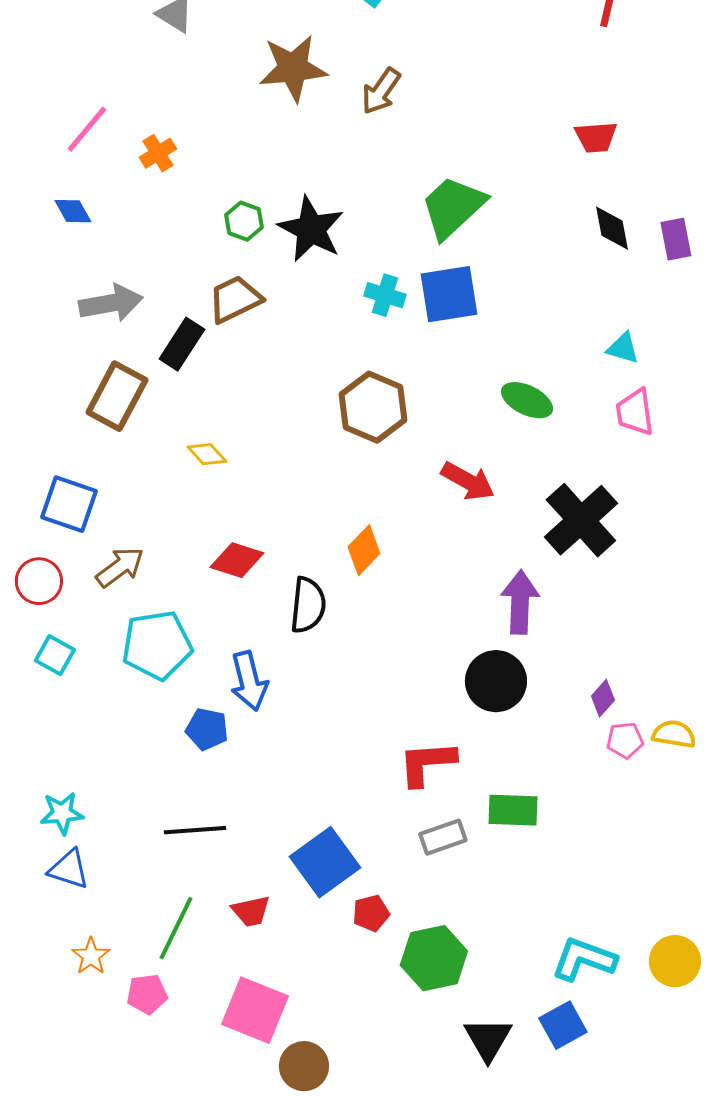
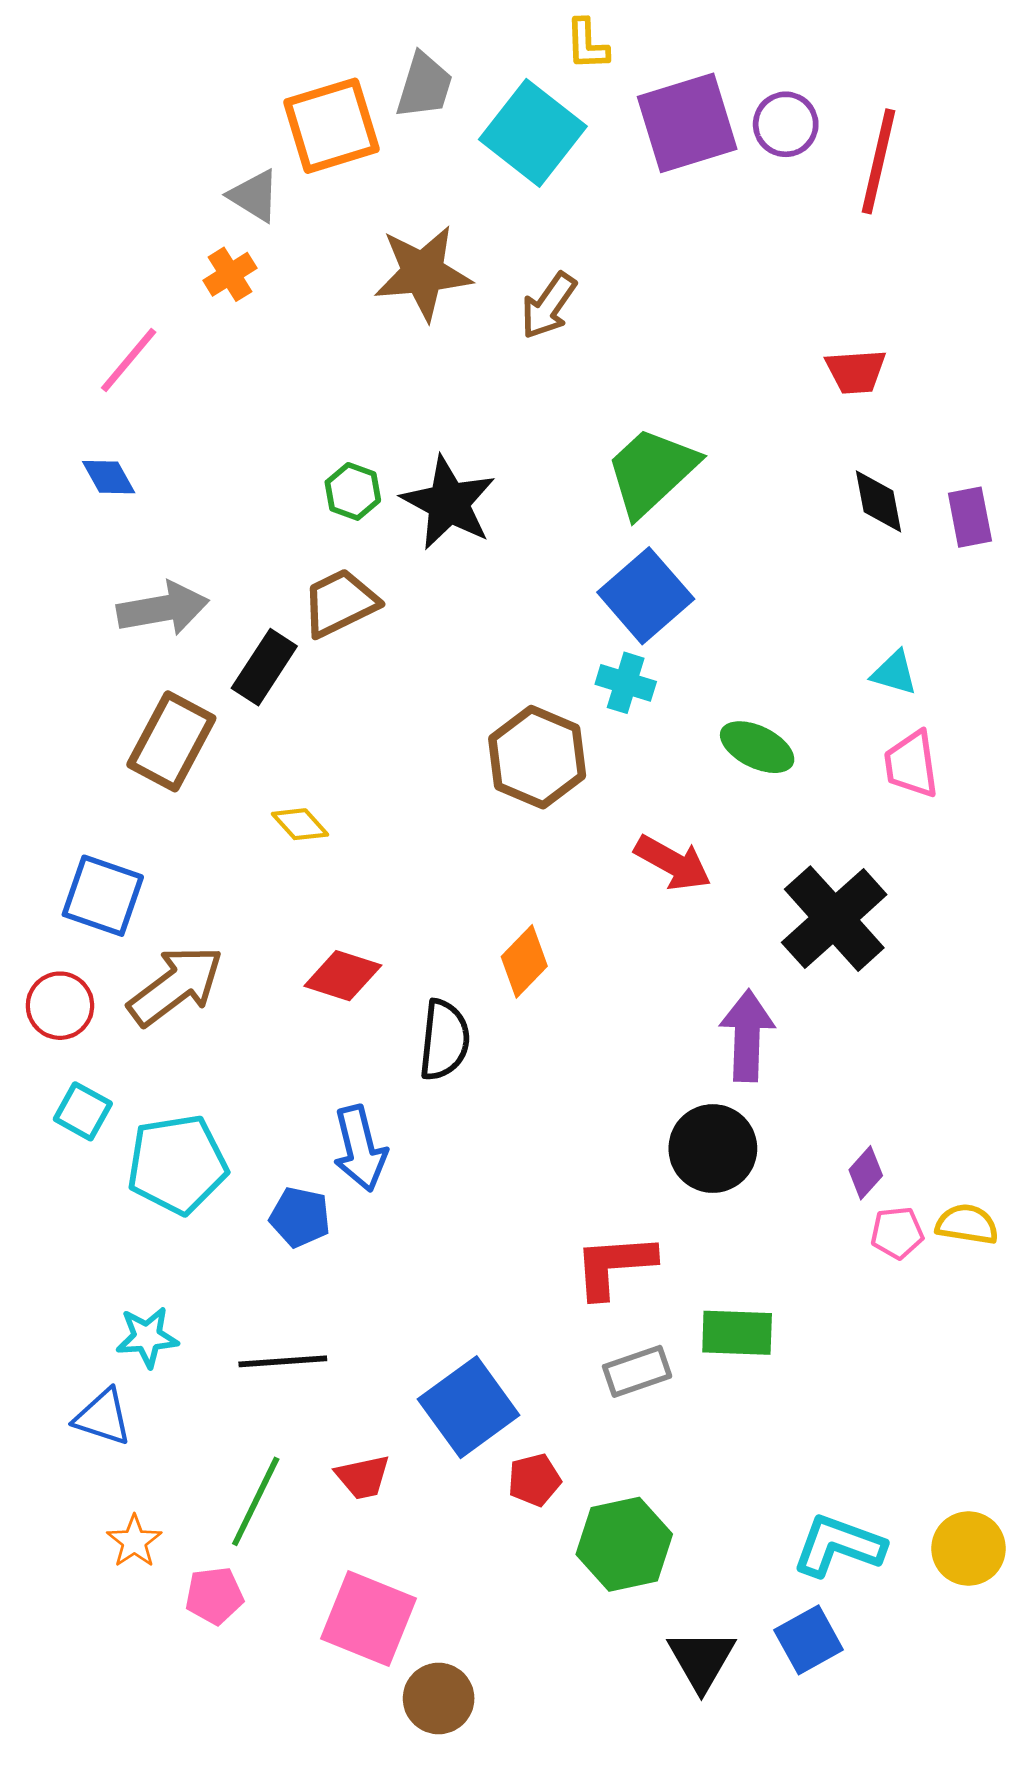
orange cross: (158, 153) -> (230, 274), moved
blue square: (449, 294) -> (646, 596), turned -32
cyan cross: (385, 295) -> (626, 683), moved
brown arrow: (120, 567) -> (176, 986), size x1.4
cyan pentagon: (157, 645) -> (177, 1164), moved
cyan star: (62, 813) -> (147, 1337), moved

